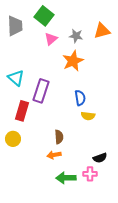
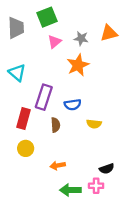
green square: (44, 16) -> (47, 17), turned 30
cyan triangle: (16, 78) -> (17, 73), moved
blue semicircle: (80, 98) -> (73, 105), moved, turned 91
brown semicircle: (59, 137) -> (56, 125), moved
yellow circle: (13, 139) -> (26, 148), moved

